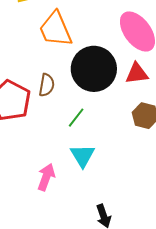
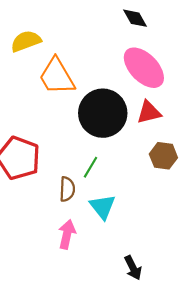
brown semicircle: (47, 85) -> (67, 189), moved

